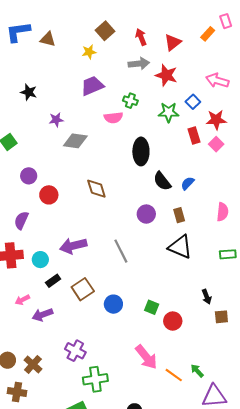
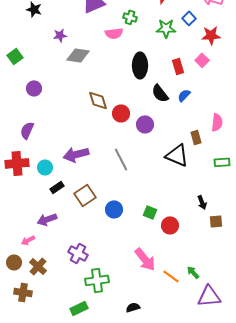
red rectangle: (194, 136) -> (178, 66), moved
pink square: (216, 144) -> (202, 60), moved
red circle: (49, 195) -> (121, 113), moved
brown rectangle: (179, 215) -> (196, 137), moved
pink arrow: (22, 300) -> (28, 240), moved

